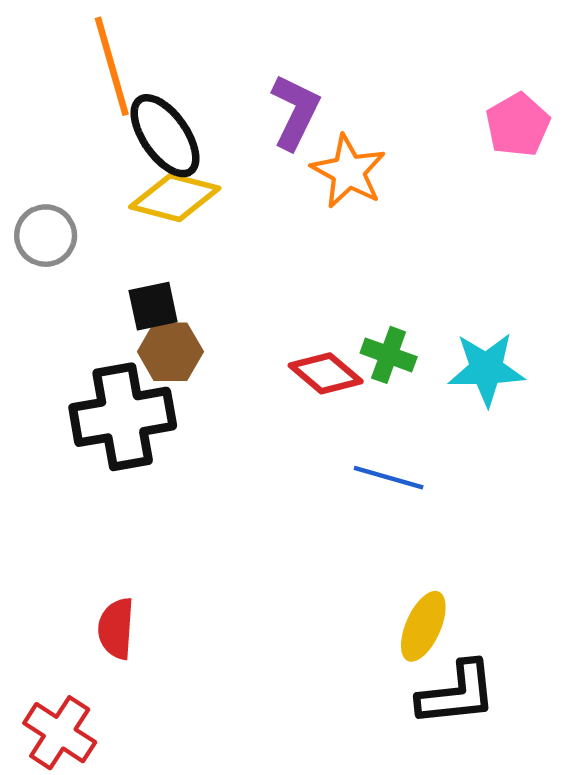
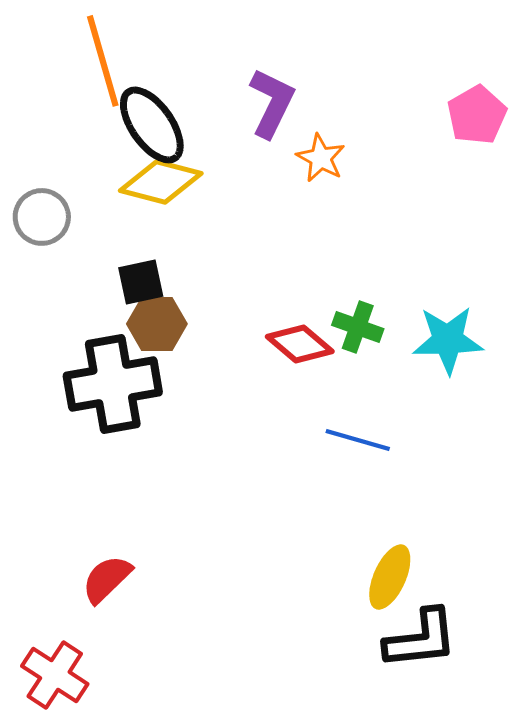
orange star: (348, 171) -> (321, 158), size x0.7
red semicircle: (116, 628) -> (107, 579), turned 42

